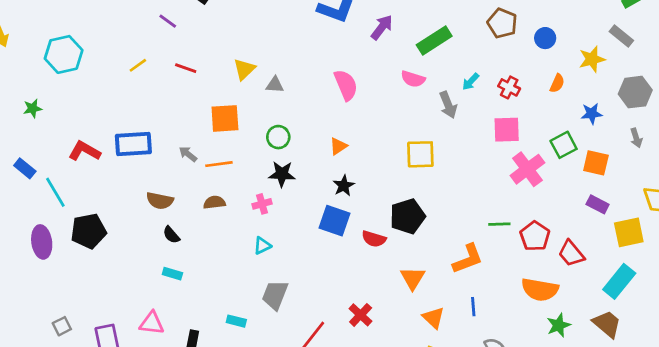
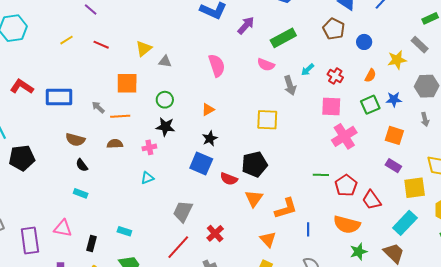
green square: (564, 145) -> (370, 105), moved
red L-shape: (84, 151) -> (22, 87), moved
orange L-shape: (468, 259) -> (286, 208), moved
orange triangle: (413, 278) -> (254, 198), moved
gray trapezoid: (275, 295) -> (183, 211), moved
blue line: (473, 307) -> (308, 229), moved

